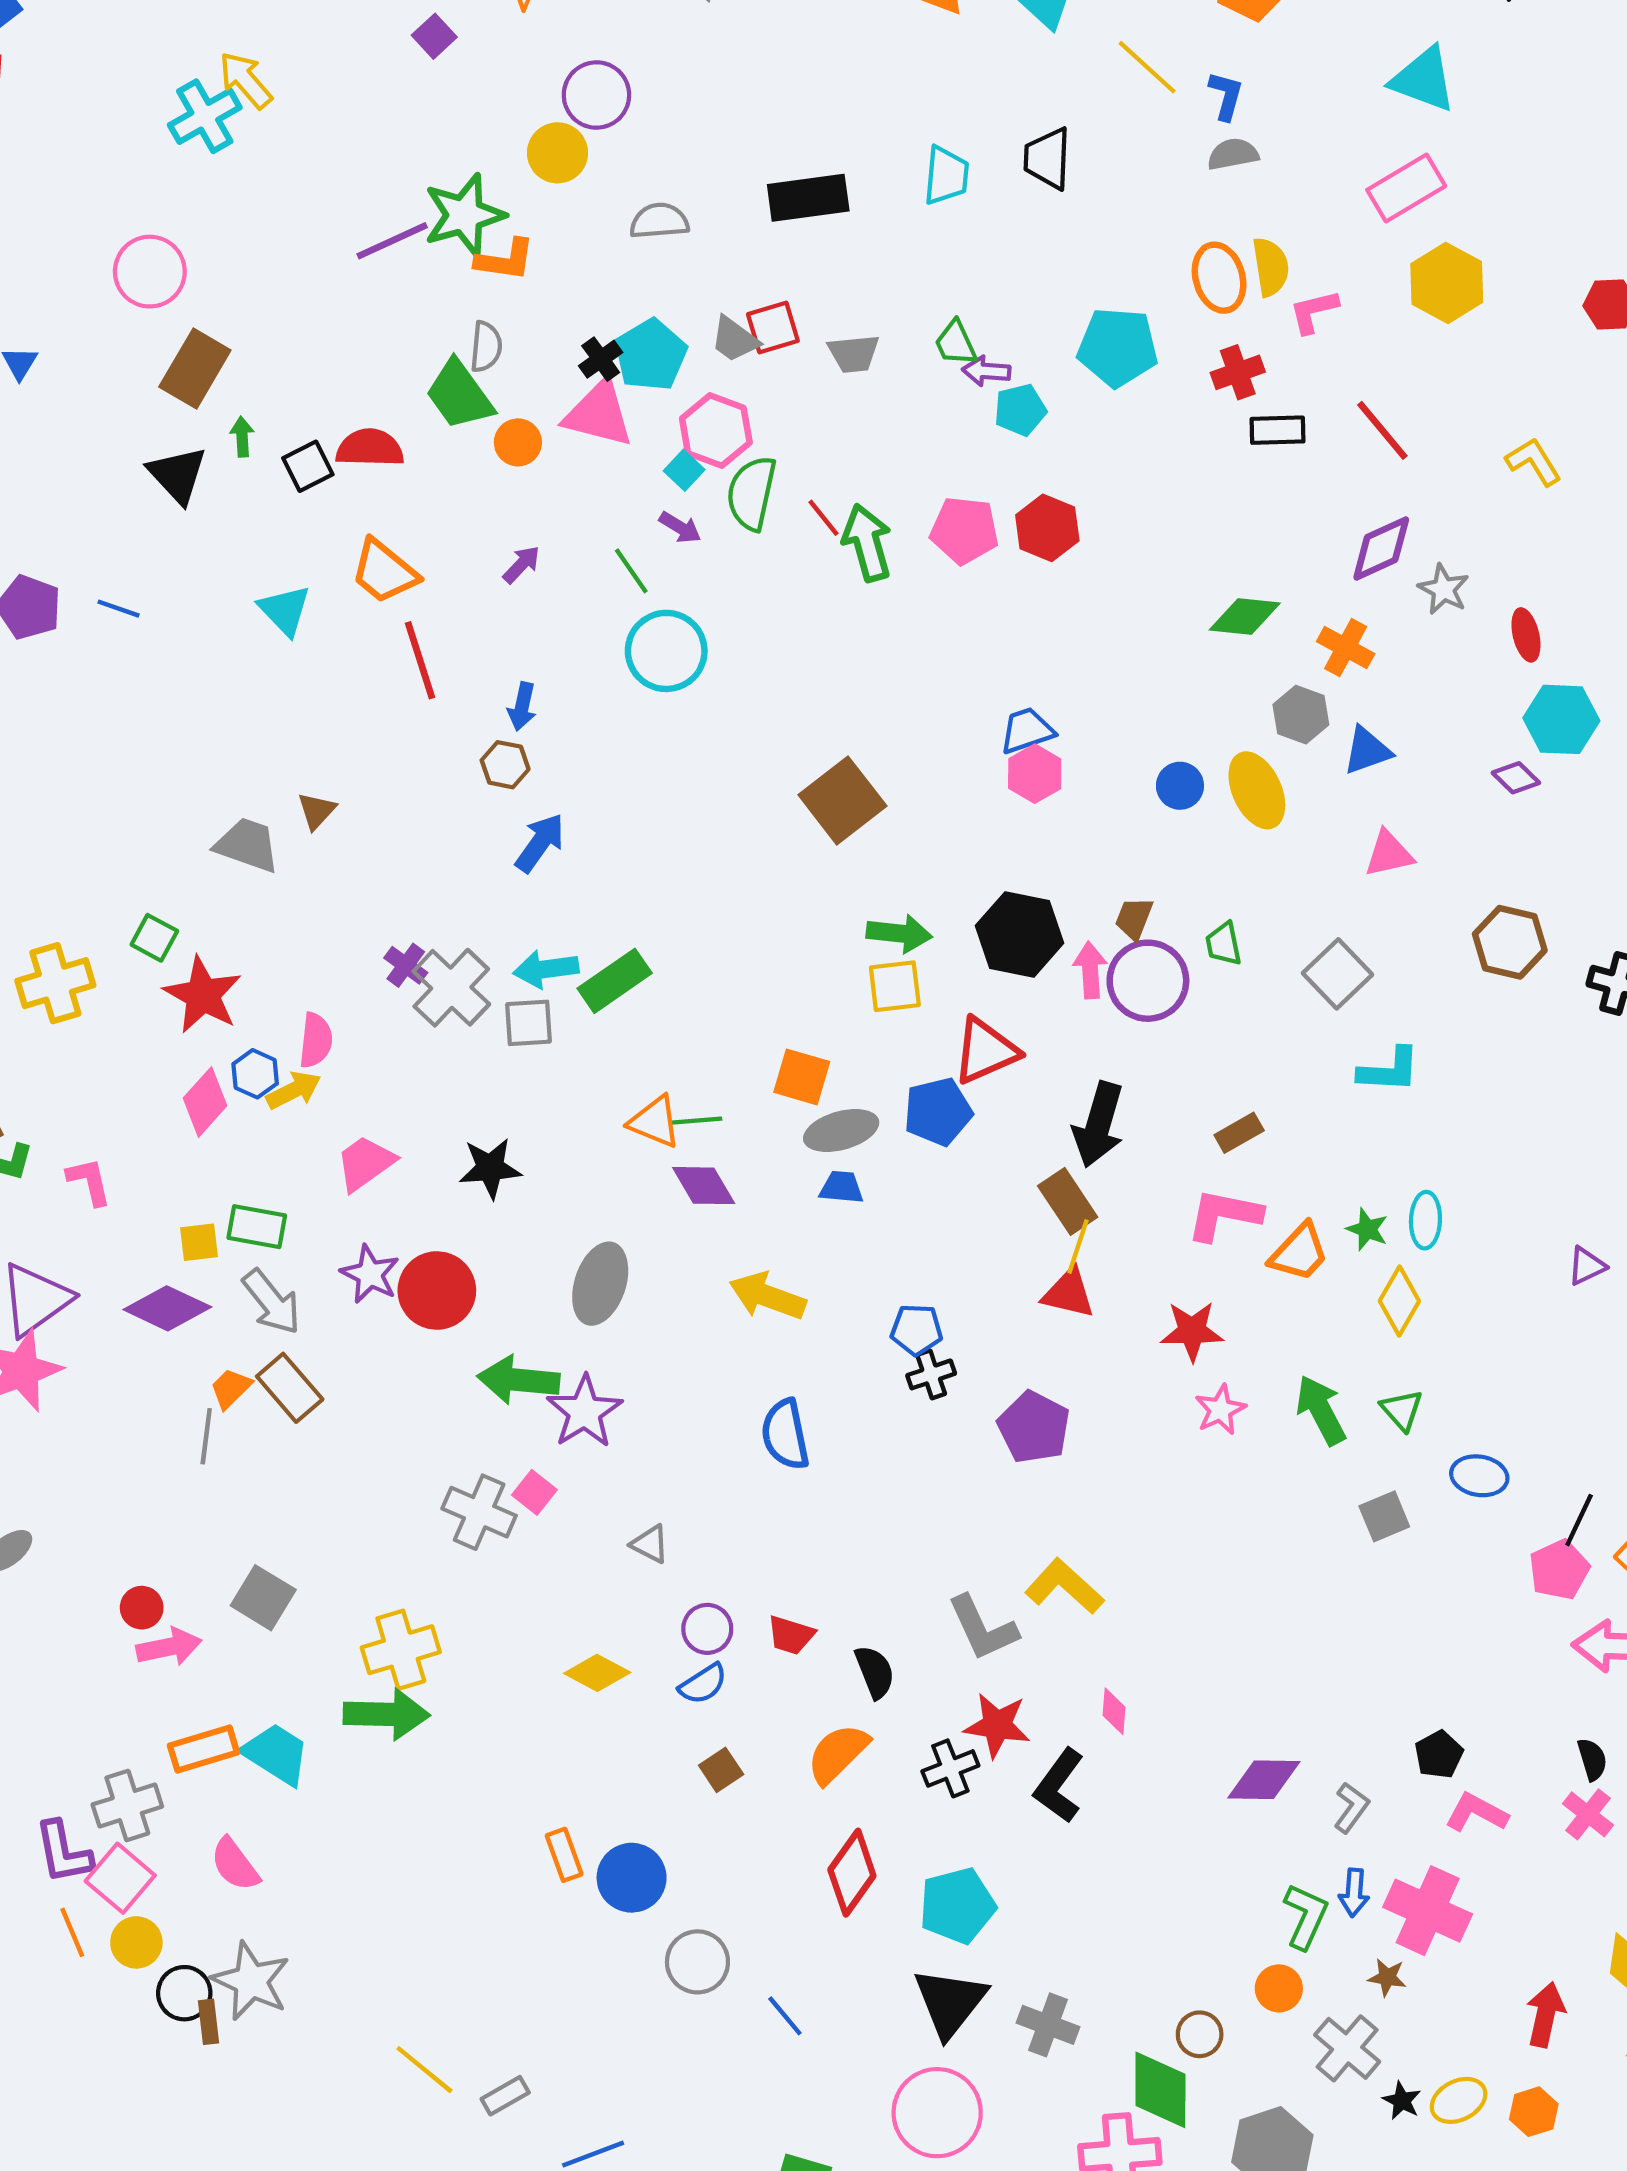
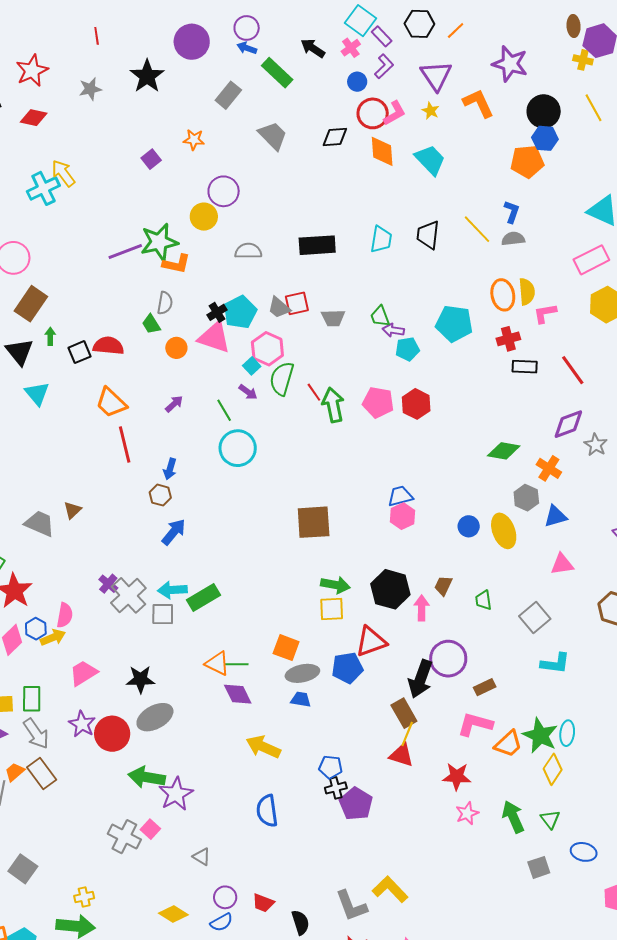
yellow line: (1147, 67) -> (477, 229), moved
green trapezoid: (459, 395) -> (151, 324), size x0.6
cyan triangle: (285, 610) -> (37, 394), moved
brown square: (842, 800) -> (314, 522), turned 30
purple circle: (1148, 981) -> (448, 659), moved
green rectangle: (257, 1227) -> (32, 699), turned 76
green star: (1367, 1229) -> (540, 735), size x1.8
gray ellipse: (600, 1284) -> (155, 717), moved, turned 39
purple pentagon: (1034, 1427) -> (356, 804), moved
yellow cross: (401, 1650) -> (84, 897), size x0.6

